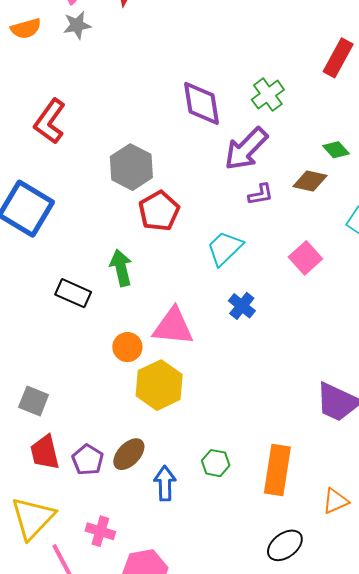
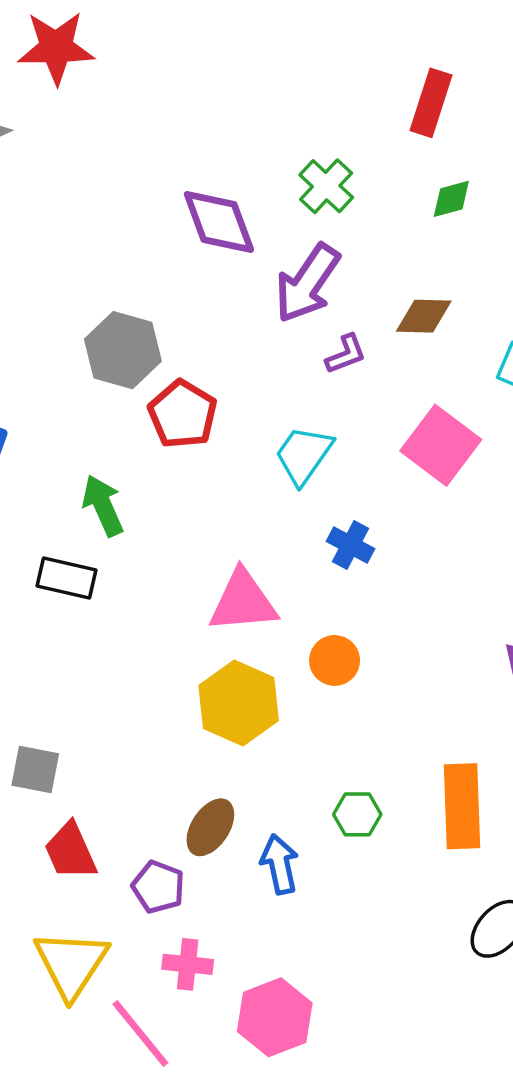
green diamond: (336, 150) -> (451, 199), moved, turned -52
pink square: (305, 258) -> (441, 445), size x1.4
green arrow: (121, 268) -> (103, 506), moved
orange circle: (127, 347) -> (335, 660), moved
purple pentagon: (88, 460) -> (158, 887), moved

